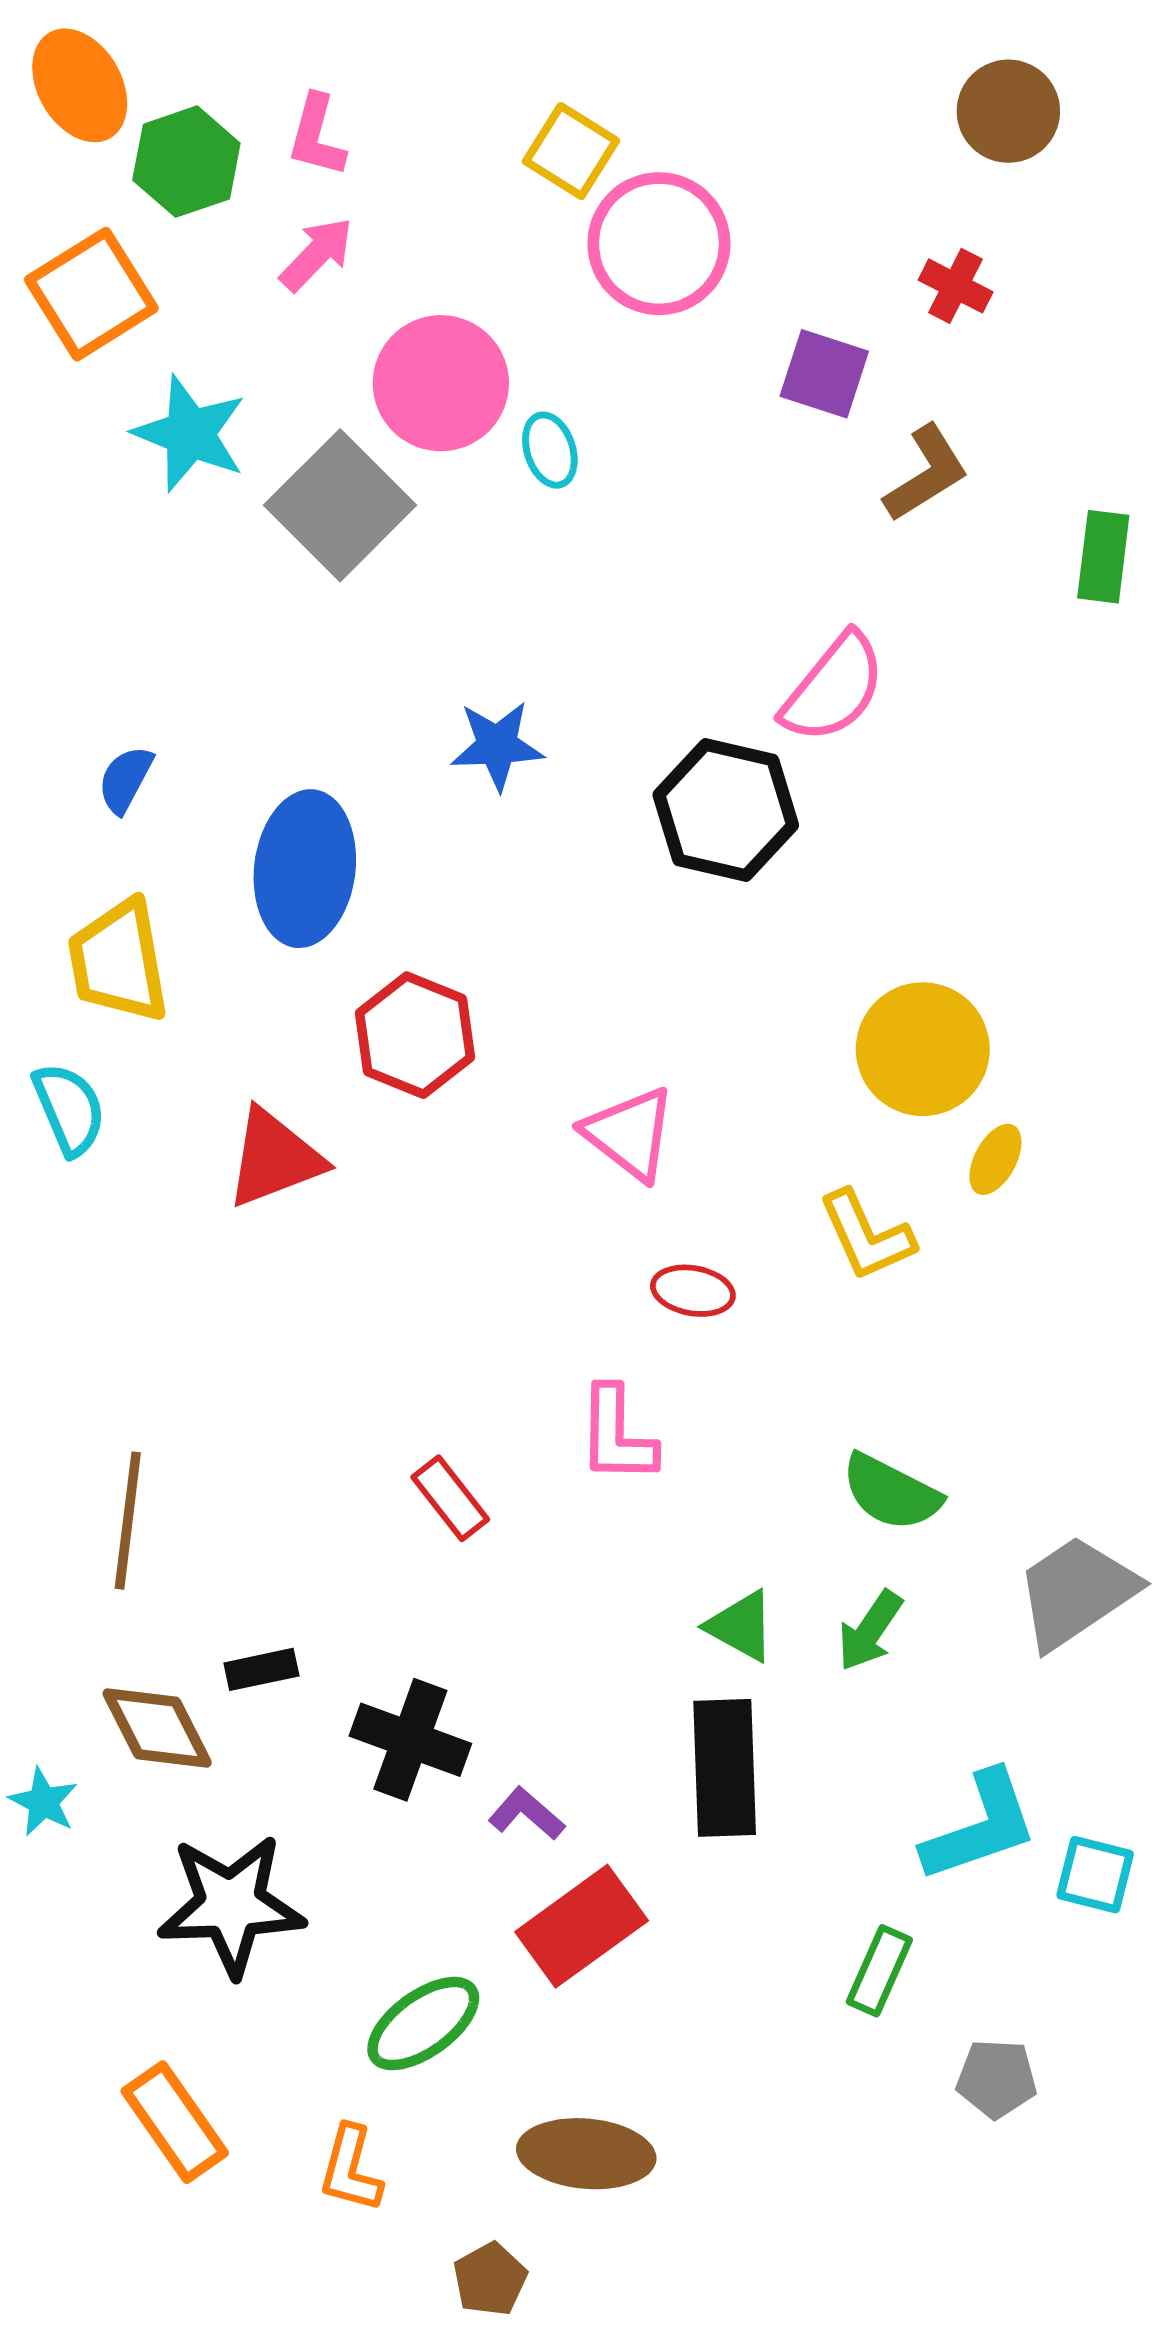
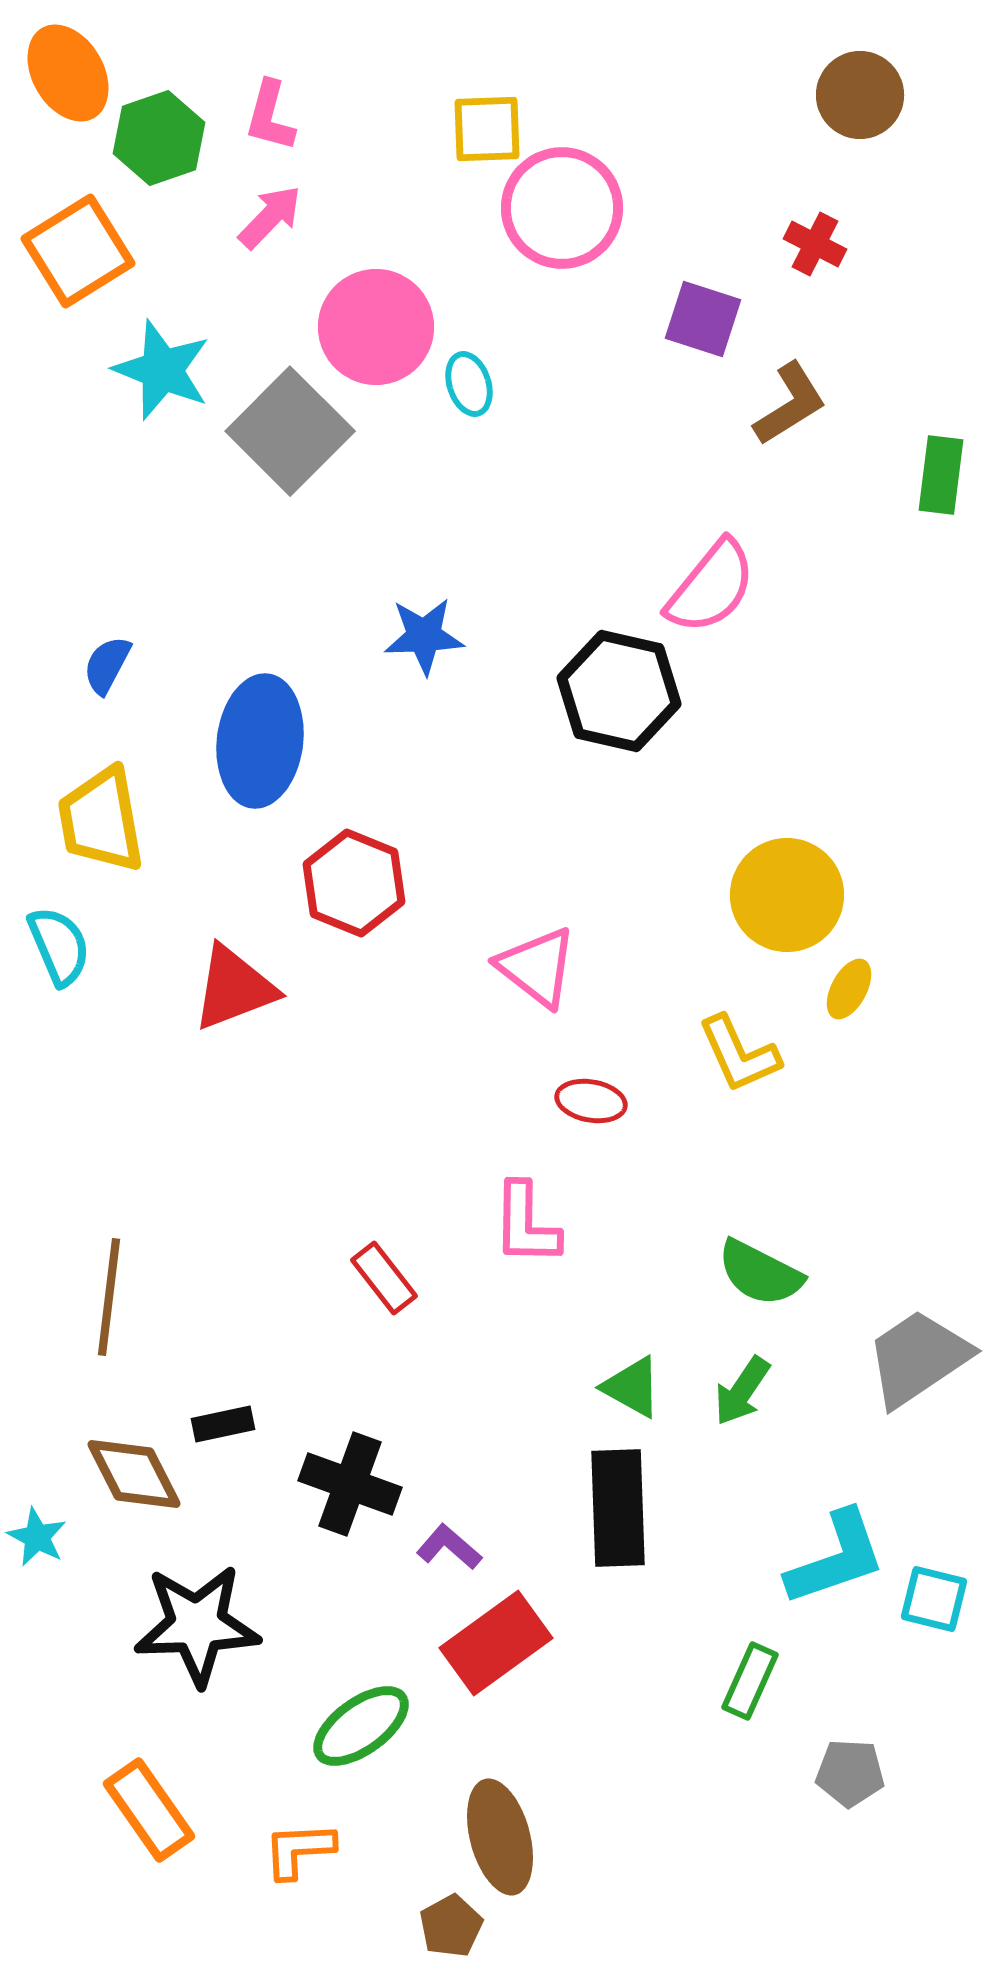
yellow square: (571, 151) -> (487, 129), turned -34
brown ellipse: (586, 2154) -> (500, 1837), turned 70
orange L-shape: (351, 2169) -> (299, 1850), turned 72
brown pentagon: (490, 2279) -> (451, 1926), moved

